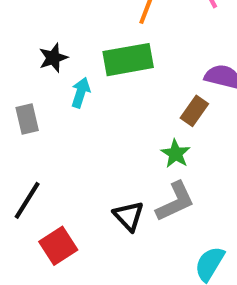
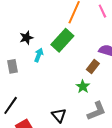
green rectangle: (128, 60) -> (62, 40), turned -40
gray L-shape: (175, 202) -> (96, 111), moved

